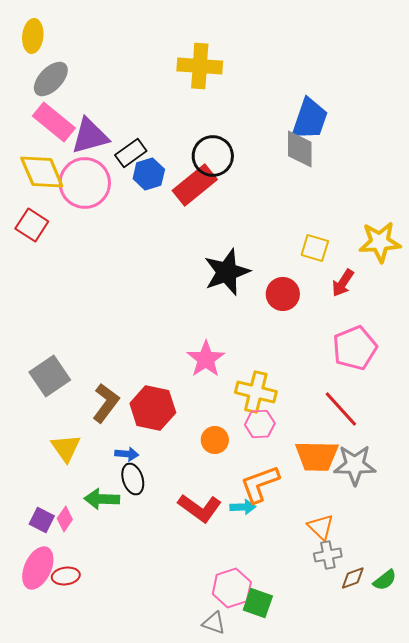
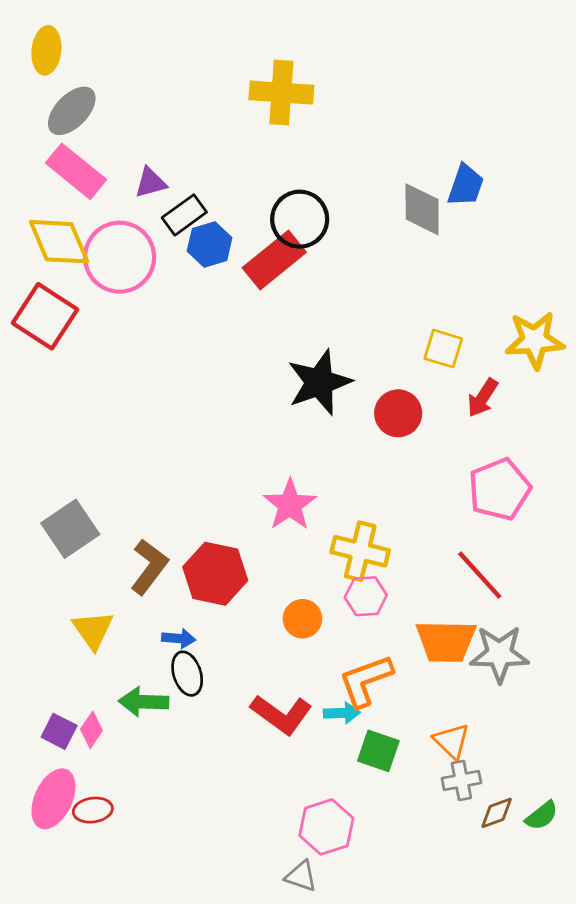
blue trapezoid: (310, 119) -> (466, 185), moved, size x0.7
purple triangle: (90, 136) -> (151, 183), moved, size x0.6
red square: (32, 225) -> (45, 316), size x1.4
green square: (258, 603) -> (378, 751), moved

